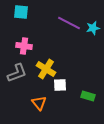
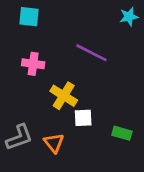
purple line: (69, 23) -> (91, 53), moved
cyan star: (93, 28) -> (129, 17), moved
gray L-shape: (17, 73) -> (19, 137), moved

